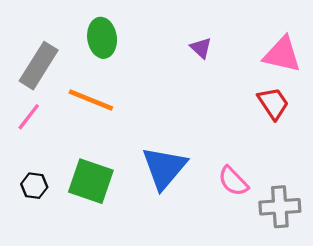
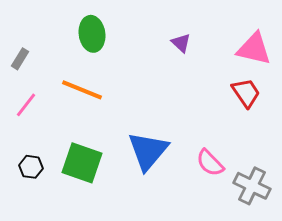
gray rectangle: (39, 66) -> (20, 59), moved, size x0.5
gray cross: (280, 207) -> (252, 186), turned 30

